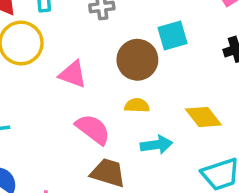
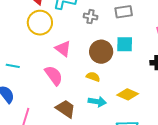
yellow diamond: (203, 117) -> (128, 94), turned -45
pink semicircle: (93, 129) -> (54, 75), moved

